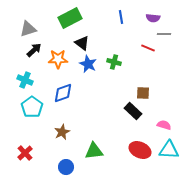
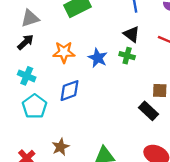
black triangle: (82, 43) -> (132, 34), moved
black arrow: (34, 50) -> (26, 42), moved
brown star: (62, 132) -> (60, 147), moved

